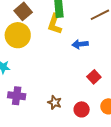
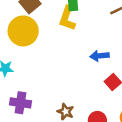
blue arrow: (80, 44) -> (100, 56), moved

